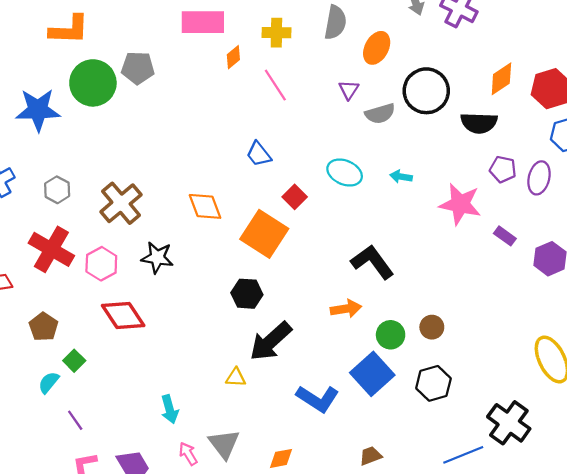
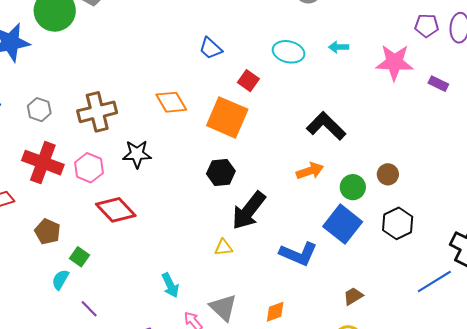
brown cross: (121, 203) -> (97, 112), turned 36

